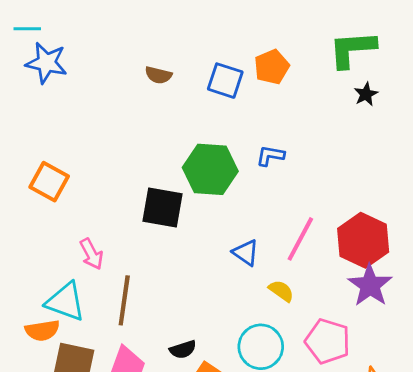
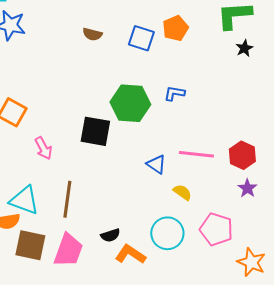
pink line: (300, 239) -> (196, 154), turned 68
red hexagon: (363, 240) -> (242, 155), size x0.7
pink arrow: (91, 254) -> (43, 148), moved
purple star: (370, 285) -> (247, 188), size x0.6

